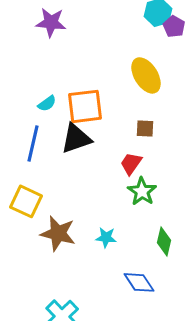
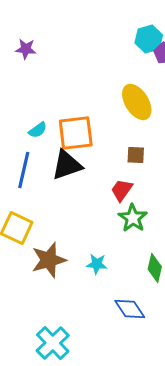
purple star: (51, 22) -> (26, 49), moved, size x0.7
brown star: (58, 233) -> (49, 260), turned -30

